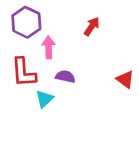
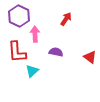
purple semicircle: (65, 77) -> (56, 52), moved

